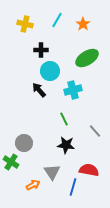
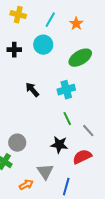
yellow cross: (25, 24) -> (18, 15), moved
black cross: (41, 50) -> (14, 50), moved
cyan circle: (50, 71) -> (43, 45), moved
green line: (64, 119) -> (67, 119), moved
red semicircle: (89, 170) -> (82, 157), moved, turned -36

